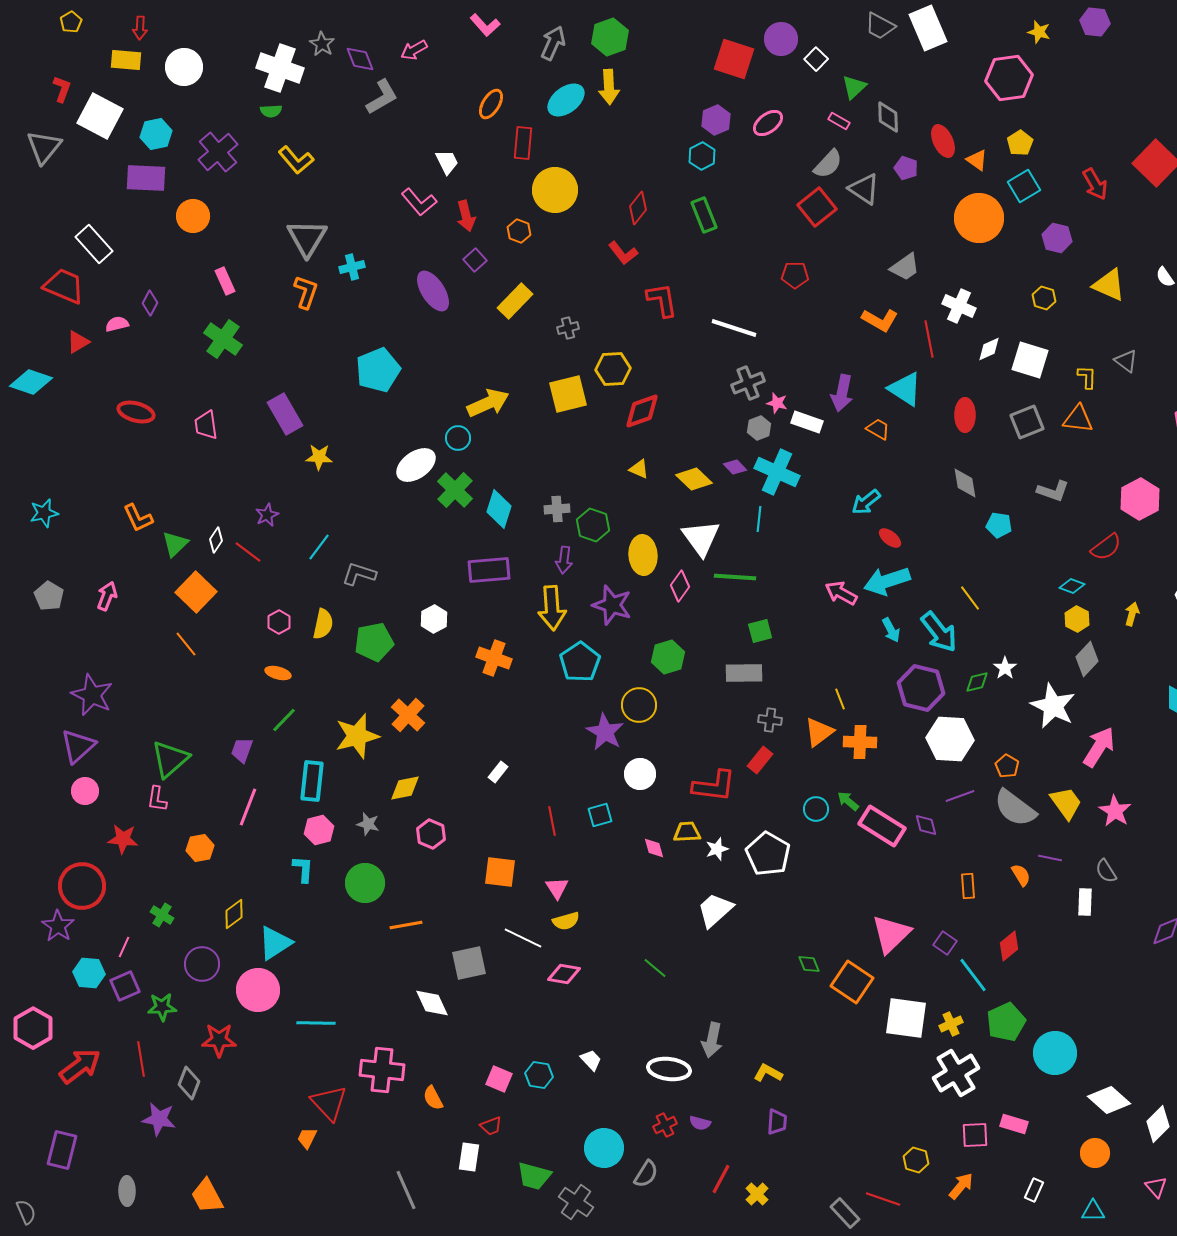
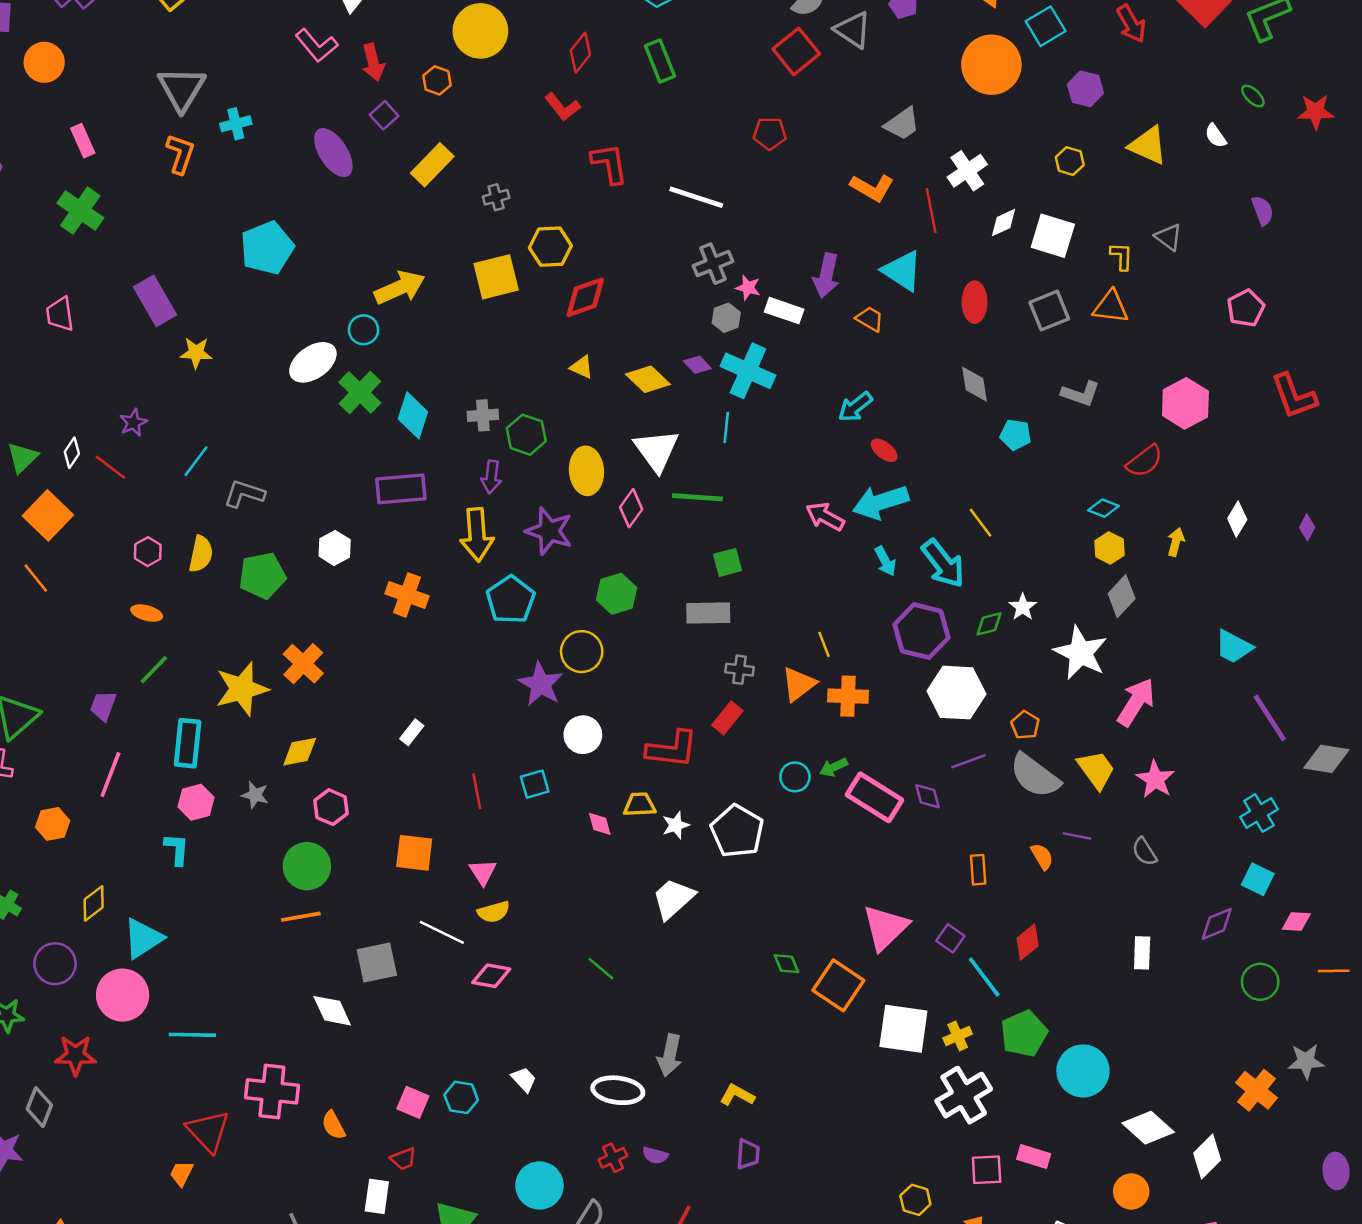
white cross: (959, 306) -> (967, 171), turned 32
green arrow: (848, 801) -> (834, 767), turned -65
green circle: (365, 883) -> (307, 866), moved
white rectangle: (1085, 902) -> (1142, 953), moved

